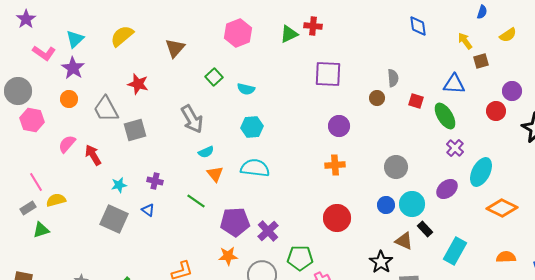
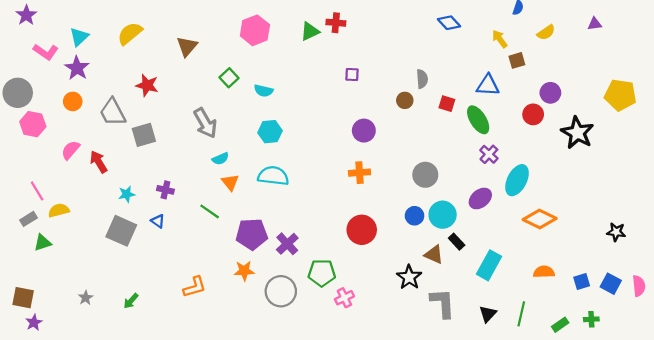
blue diamond: (418, 26) -> (449, 23), turned -35
purple square: (328, 74) -> (352, 74), size x0.5

